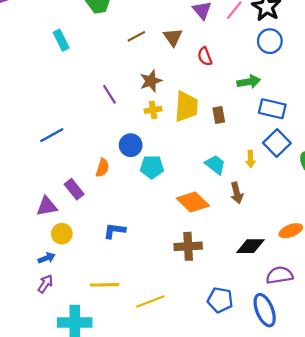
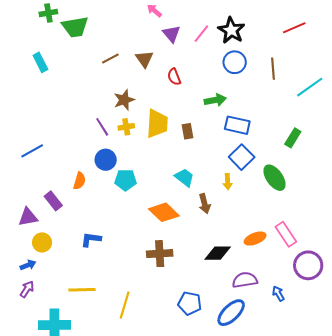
purple line: (109, 94) -> (102, 127), moved
yellow arrow: (251, 159) -> (228, 182), moved
yellow line: (150, 301) -> (125, 305), turned -52
blue ellipse: (265, 310) -> (231, 313), turned 68

